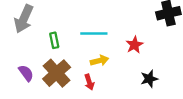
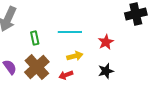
black star: (149, 79) -> (106, 71), moved
red arrow: (89, 82) -> (66, 75), turned 88

